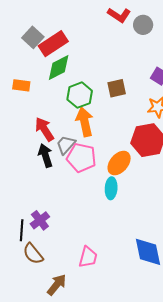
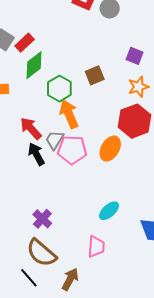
red rectangle: (53, 44) -> (25, 43), size x0.7
cyan ellipse: (111, 188) -> (109, 211), moved, turned 55
black line: (22, 230) -> (29, 278), moved, turned -35
brown semicircle: (33, 254) -> (41, 253), size x1.4

